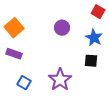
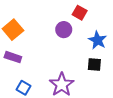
red square: (98, 12) -> (80, 13), moved

